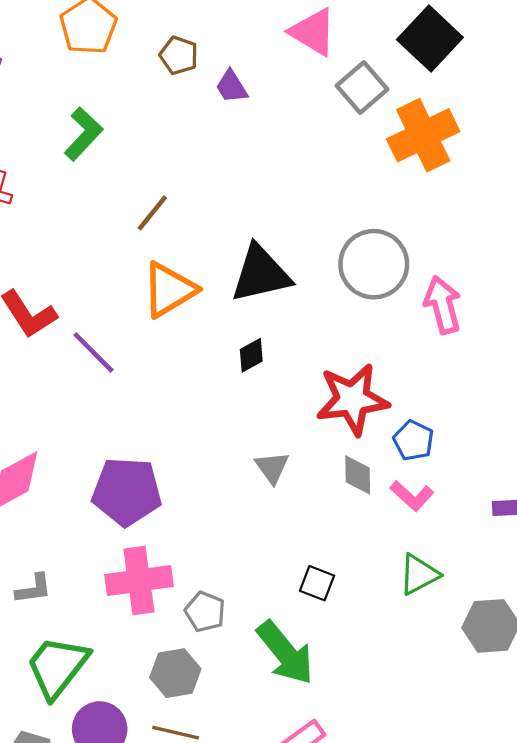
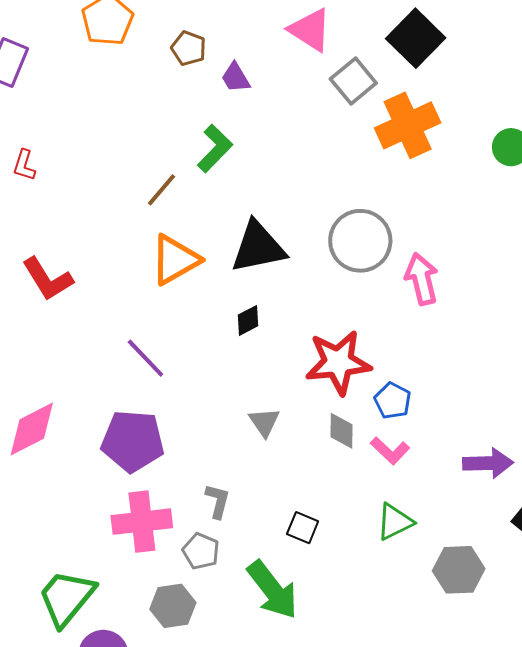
green L-shape: (83, 134) -> (215, 148), moved
purple line: (93, 352) -> (145, 358), moved
gray L-shape: (34, 589) -> (218, 501), moved, turned -69

